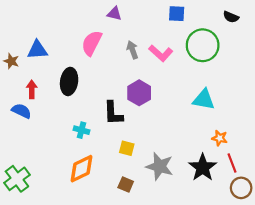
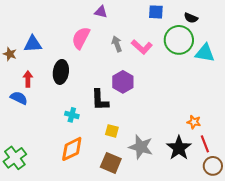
black semicircle: (231, 17) -> (191, 18), moved
cyan triangle: (204, 100) -> (205, 53), moved
brown square: (126, 184) -> (111, 163), size x1.5

